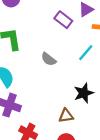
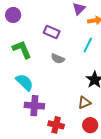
purple rectangle: (63, 20) -> (52, 32), moved

